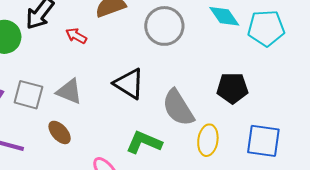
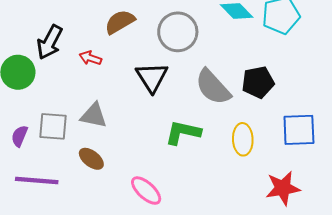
black triangle: (129, 84) -> (152, 77), moved, turned 36
gray semicircle: (178, 108) -> (213, 87), moved
green L-shape: (144, 142) -> (183, 132), moved

